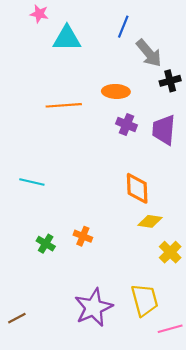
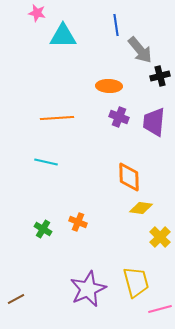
blue line: (123, 27) -> (116, 25), turned -30
orange line: (64, 105) -> (57, 118), moved
cyan line: (32, 182) -> (46, 162), moved

